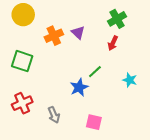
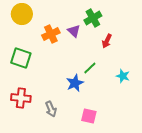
green cross: (117, 19) -> (93, 18), moved
red cross: (22, 103) -> (21, 98), turned 30

